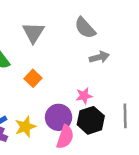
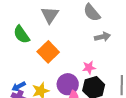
orange square: (33, 78) -> (48, 52), size x1.5

